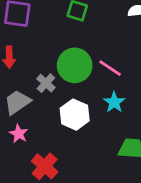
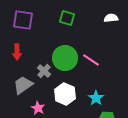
cyan star: (114, 102) -> (96, 98), moved
pink star: (19, 134) -> (38, 108), moved

